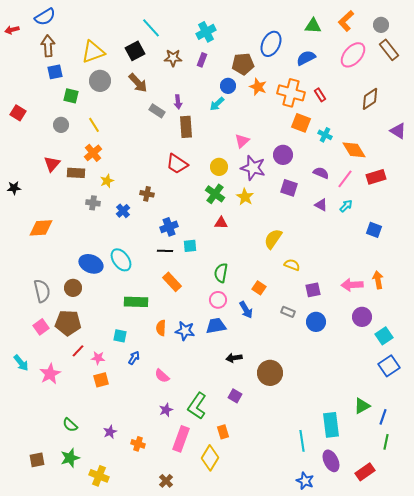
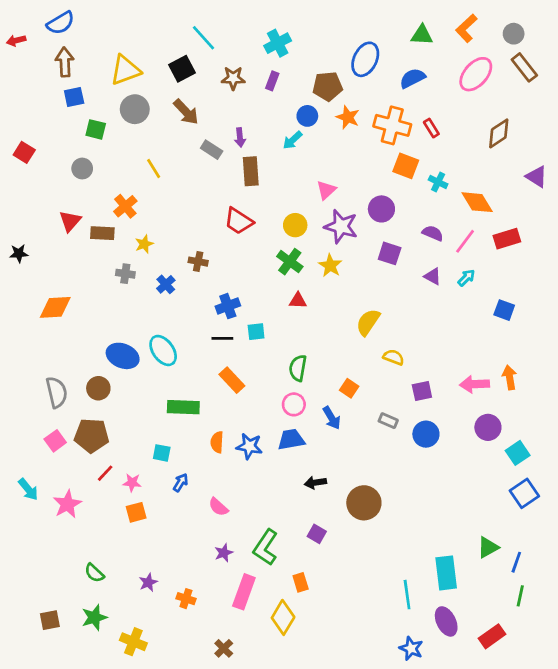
yellow line: (94, 125) -> (154, 169), moved

